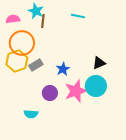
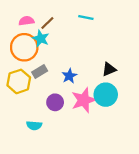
cyan star: (36, 11) -> (41, 38), moved
pink semicircle: (13, 19) -> (26, 21), moved
brown line: (43, 21) -> (47, 23), turned 40
yellow hexagon: (17, 61) -> (19, 81), moved

